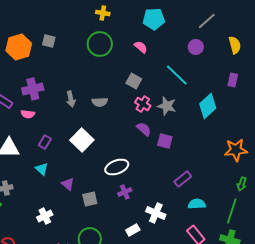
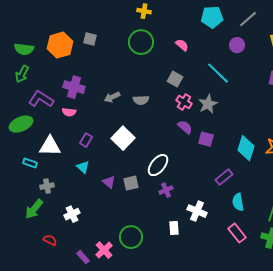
cyan pentagon: (154, 19) -> (212, 17), moved
purple cross: (33, 89) -> (74, 87), turned 30
gray arrow: (71, 99) -> (112, 97), turned 77
gray star: (167, 106) -> (208, 104), turned 30
cyan diamond: (208, 106) -> (246, 148), moved, turned -30
white ellipse: (117, 167) -> (158, 165), turned -30
gray square: (90, 199) -> (131, 183), moved
cyan semicircle: (197, 204) -> (238, 202), turned -96
white cross: (45, 216) -> (72, 214), moved
white rectangle: (133, 230) -> (174, 228), turned -64

